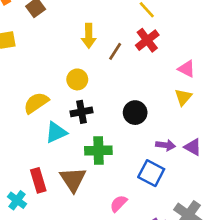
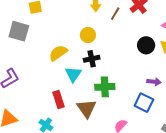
black circle: (135, 113) -> (146, 45), moved
cyan triangle: (56, 132) -> (73, 74), turned -30
red rectangle: (38, 180) -> (59, 100), moved

